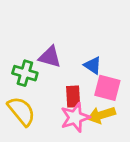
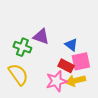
pink square: (107, 88) -> (81, 61), turned -30
red rectangle: (73, 97) -> (66, 66), moved, turned -63

